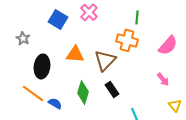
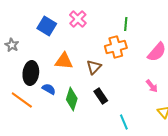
orange cross: (127, 40) -> (116, 47), turned -30
brown triangle: (105, 60) -> (94, 67), size x0.7
blue semicircle: (55, 103) -> (49, 89), moved

